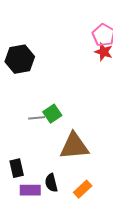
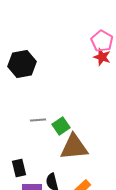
green square: (52, 114) -> (61, 126), moved

